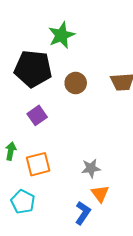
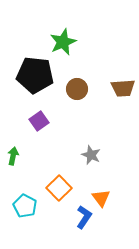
orange square: (38, 164) -> (59, 188), moved, turned -30
gray star: (91, 168) -> (91, 155), moved, turned 30

